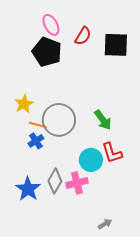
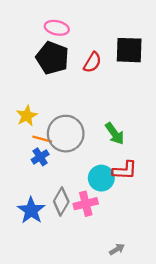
pink ellipse: (51, 25) -> (57, 28), turned -50
red semicircle: (83, 36) -> (92, 62), moved
red L-shape: (112, 153) -> (125, 170), turned -70

